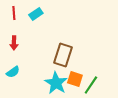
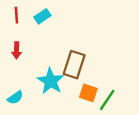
cyan semicircle: (13, 72) -> (15, 98), moved
cyan star: (56, 83) -> (51, 81), moved

